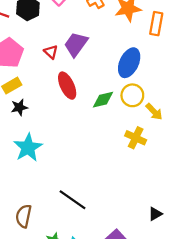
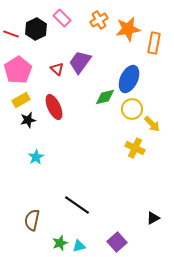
red ellipse: (67, 86) -> (54, 107), moved
green diamond: (103, 100) -> (105, 97), moved
cyan star: (28, 148) -> (36, 157), size x0.6

